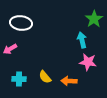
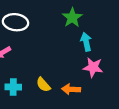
green star: (94, 19) -> (72, 18), moved

